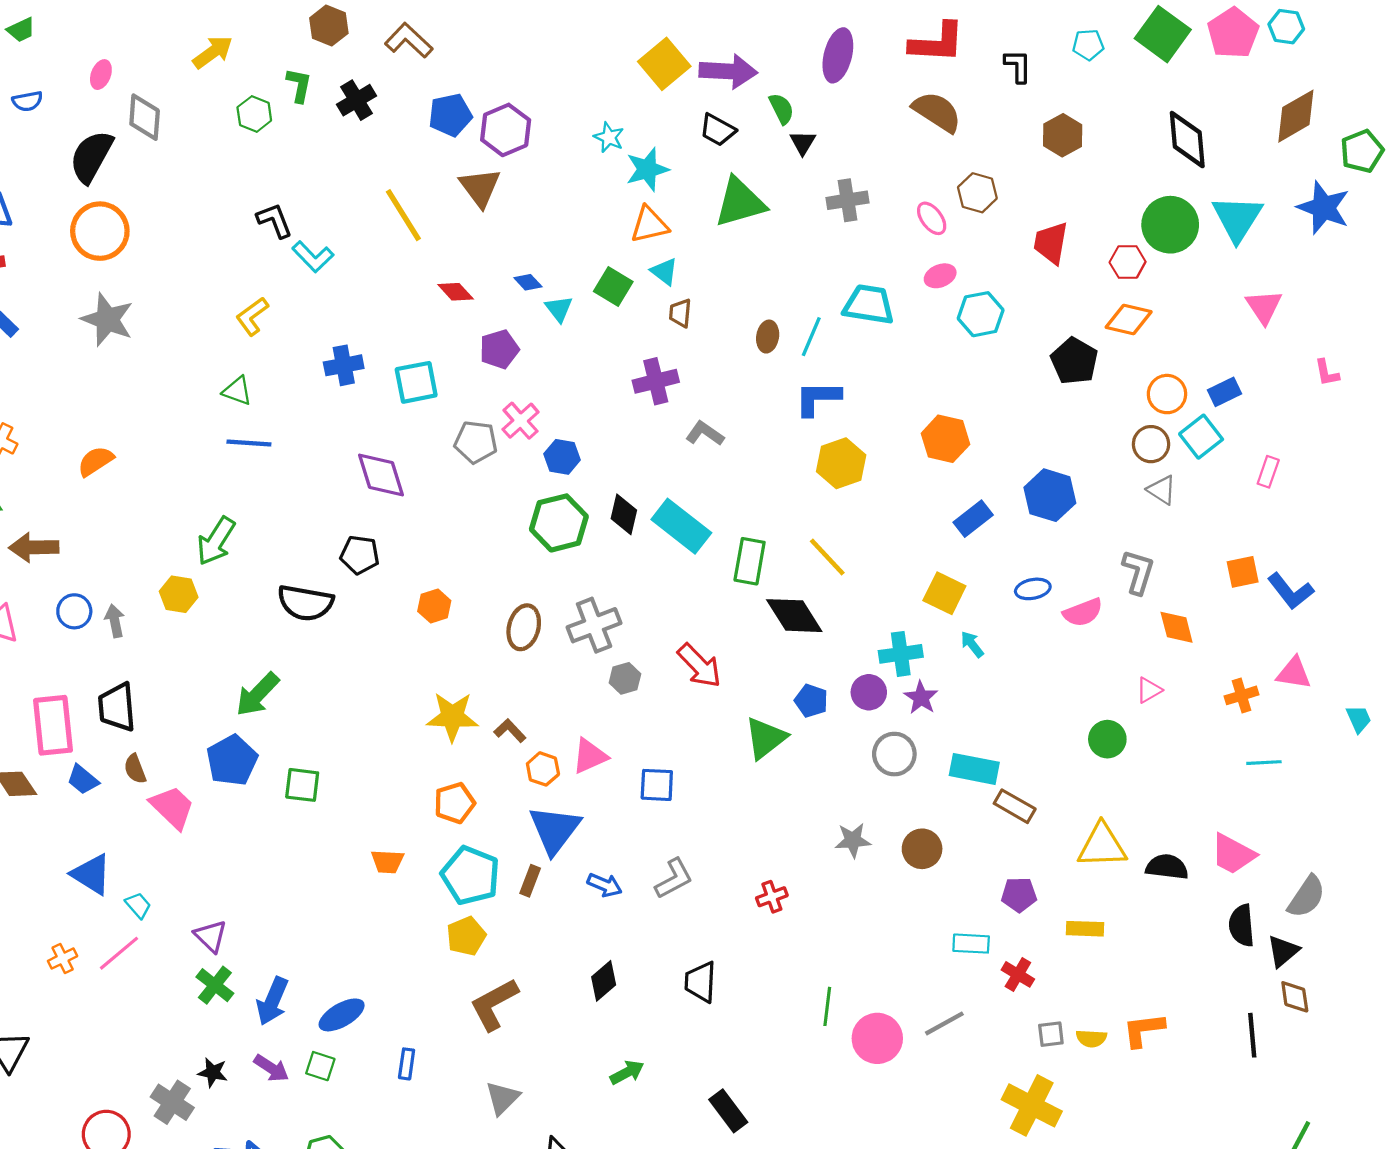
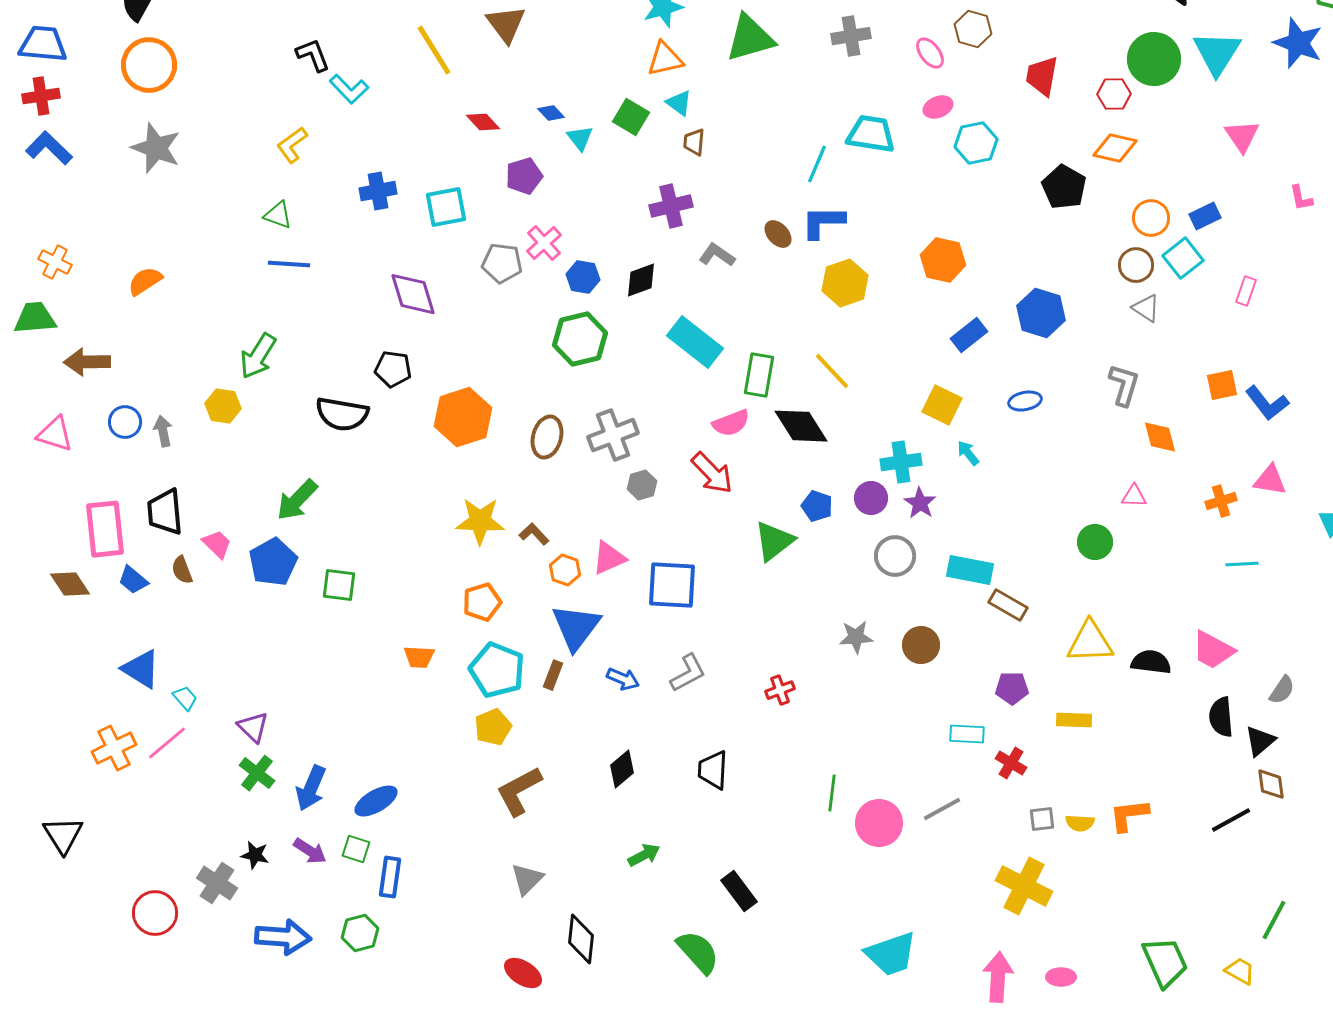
brown ellipse: (768, 337) -> (778, 234), moved, turned -52
black diamond: (624, 514) -> (641, 280), moved, turned 57
orange hexagon: (434, 606) -> (463, 417), size x1.8
pink semicircle: (1083, 612) -> (731, 423), moved
pink triangle: (1149, 690) -> (1134, 496), turned 32
blue square: (657, 785) -> (672, 585), size x1.5
pink trapezoid: (172, 807) -> (217, 544), moved, size x0.7
gray semicircle: (1307, 897) -> (1282, 690), size x0.7
orange cross: (63, 958) -> (114, 748), size x1.6
black line: (1252, 1035) -> (1231, 820), turned 66
blue rectangle: (407, 1064) -> (390, 877), moved, size x1.4

